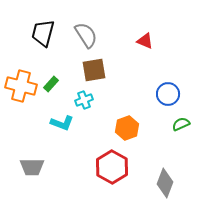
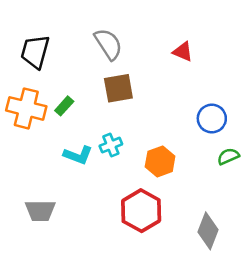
black trapezoid: (43, 33) -> (35, 52), moved
cyan cross: (84, 100) -> (111, 145), moved

